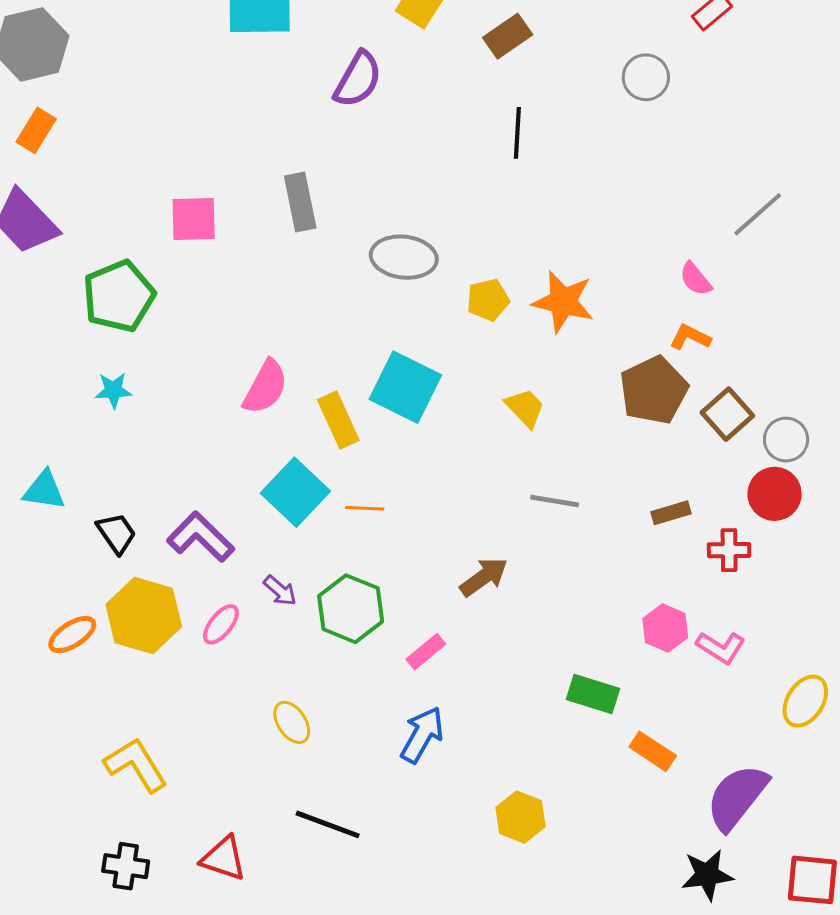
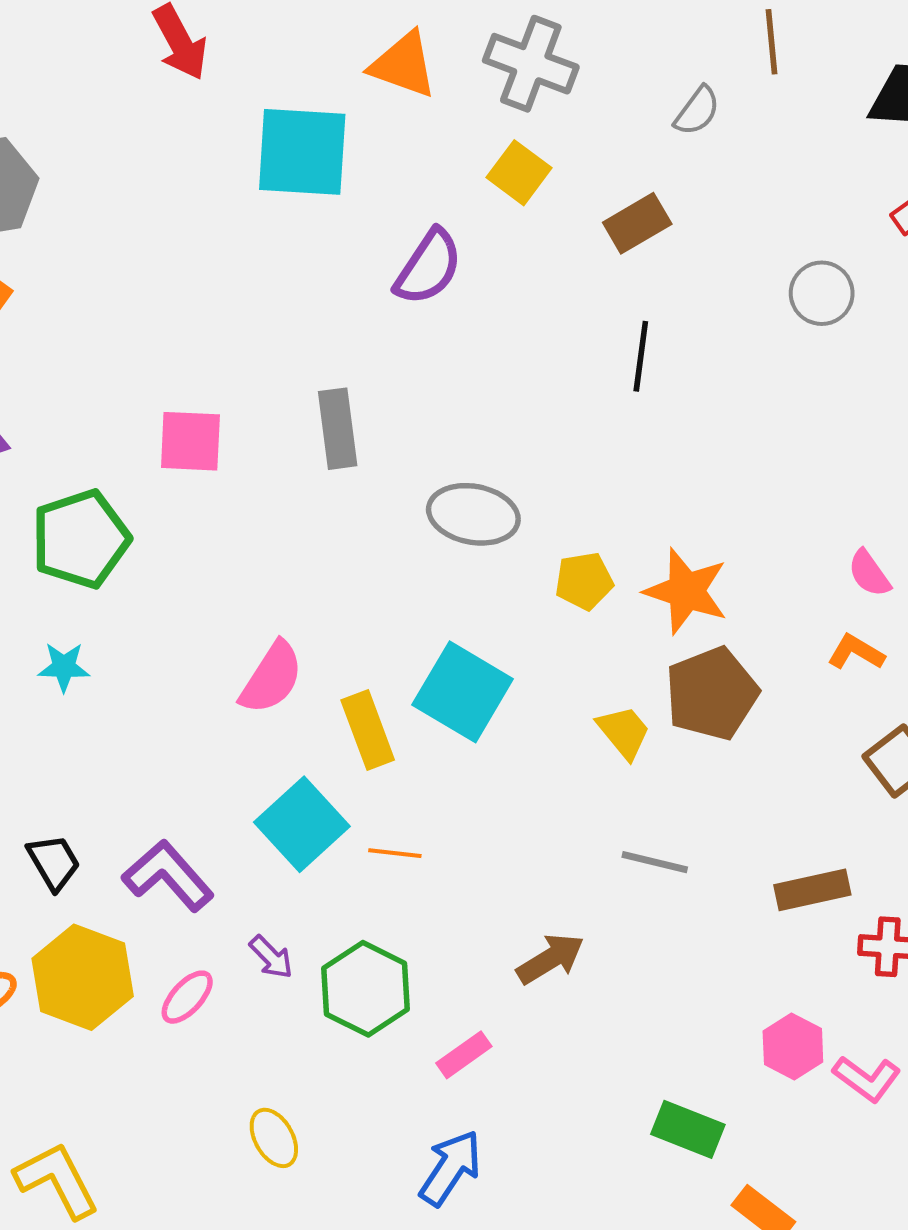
brown pentagon: (654, 390) -> (712, 694), moved
brown rectangle: (671, 513) -> (812, 890), size x1.4

